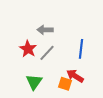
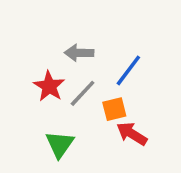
blue line: (81, 49) -> (128, 70), moved, turned 30
orange square: (65, 84) -> (114, 109), moved, turned -32

